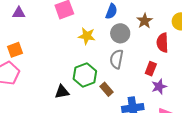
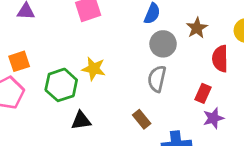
yellow star: (87, 36) -> (94, 69), moved
green hexagon: (85, 75) -> (61, 85), moved

